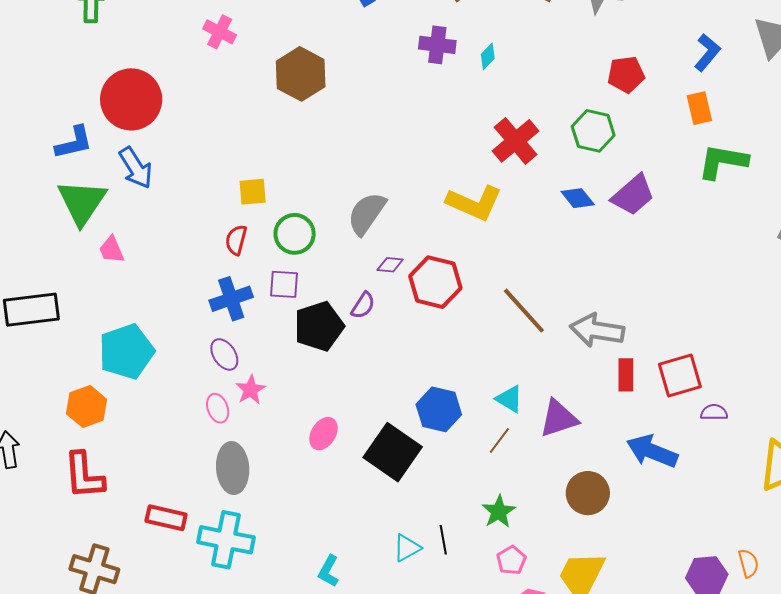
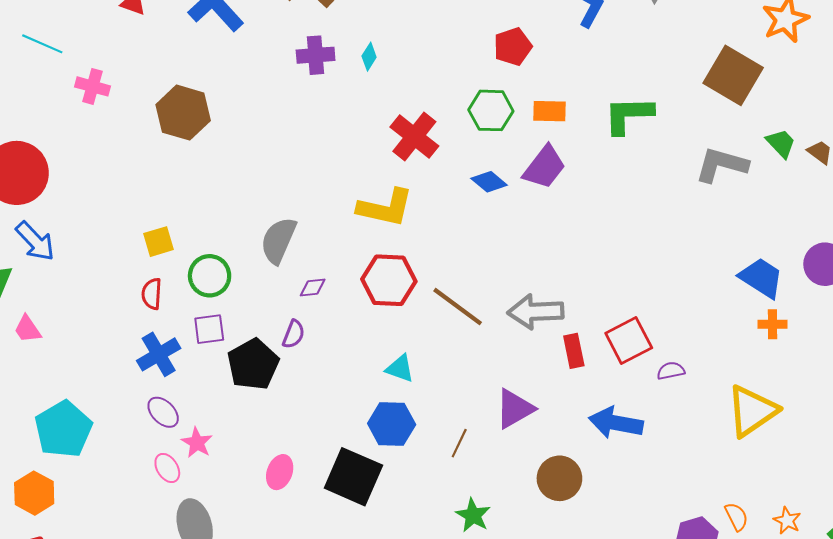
orange rectangle: (699, 108) -> (549, 111), moved, turned -64
red hexagon: (435, 282) -> (389, 280), moved
cyan triangle: (509, 399) -> (400, 368), moved

